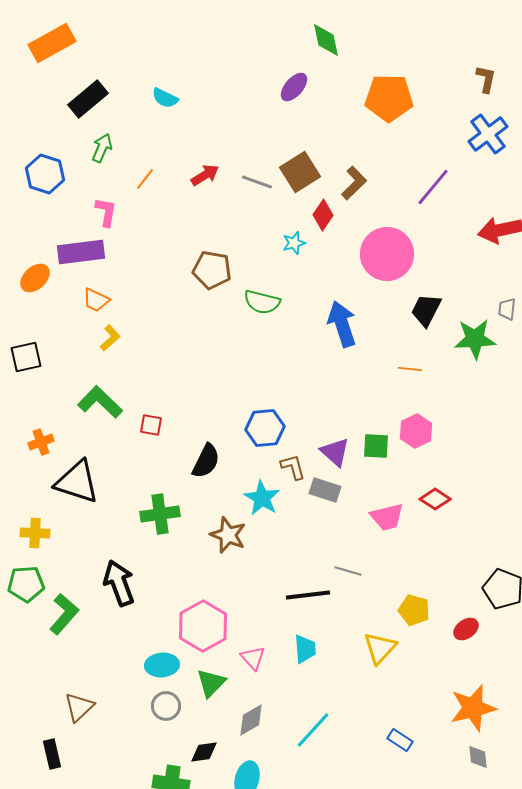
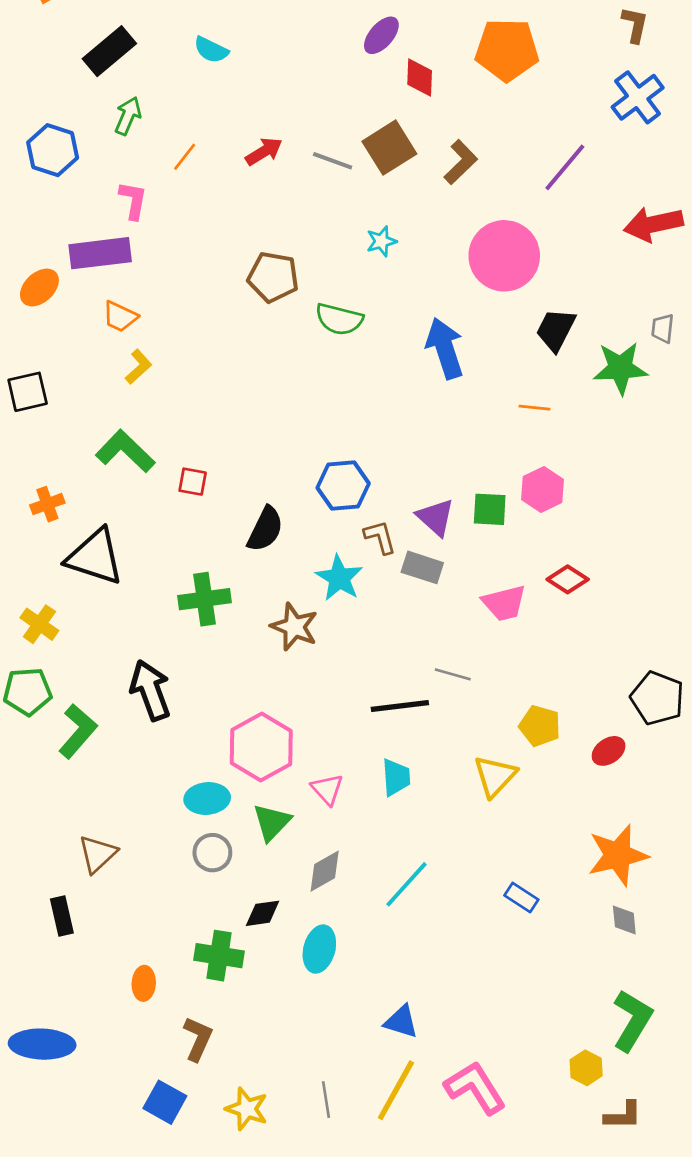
red diamond: (323, 215) -> (420, 78), moved, turned -32
yellow cross: (35, 533) -> (39, 624), turned 32

